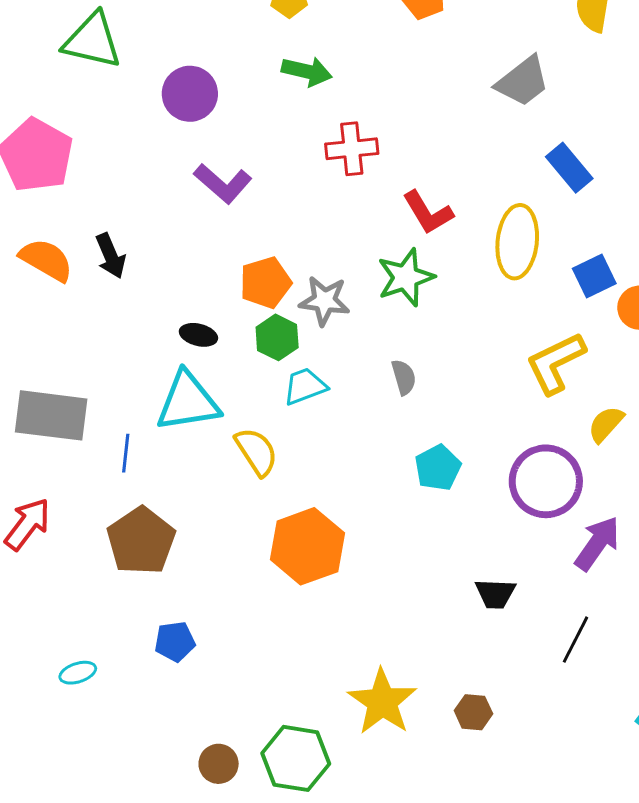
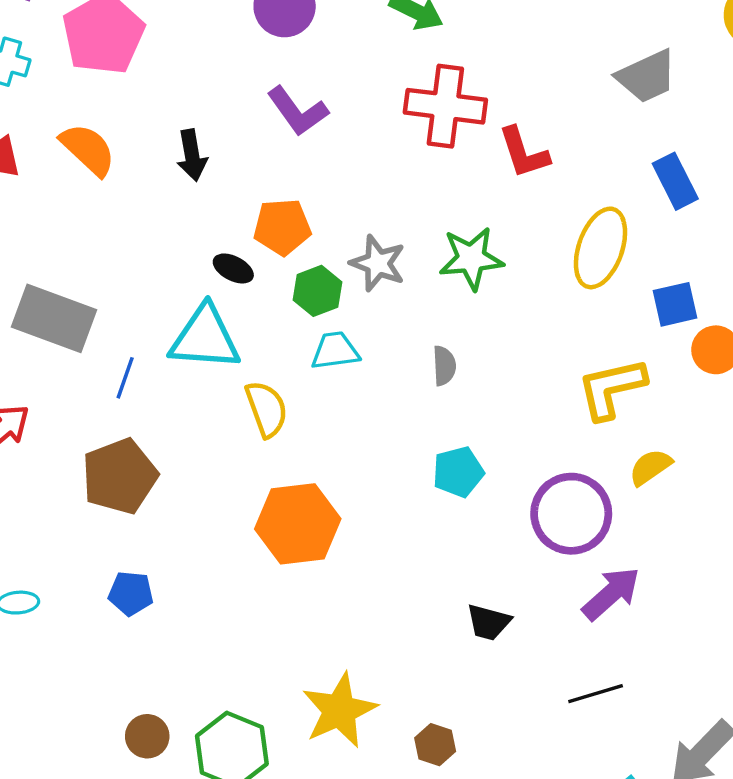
red cross: (352, 149) -> (445, 106), size x1.4
red L-shape: (428, 213) -> (524, 153), moved
black arrow: (111, 256) -> (192, 155), moved
orange pentagon: (265, 283) -> (282, 227), moved
black line: (575, 640) -> (596, 694), moved, turned 33

